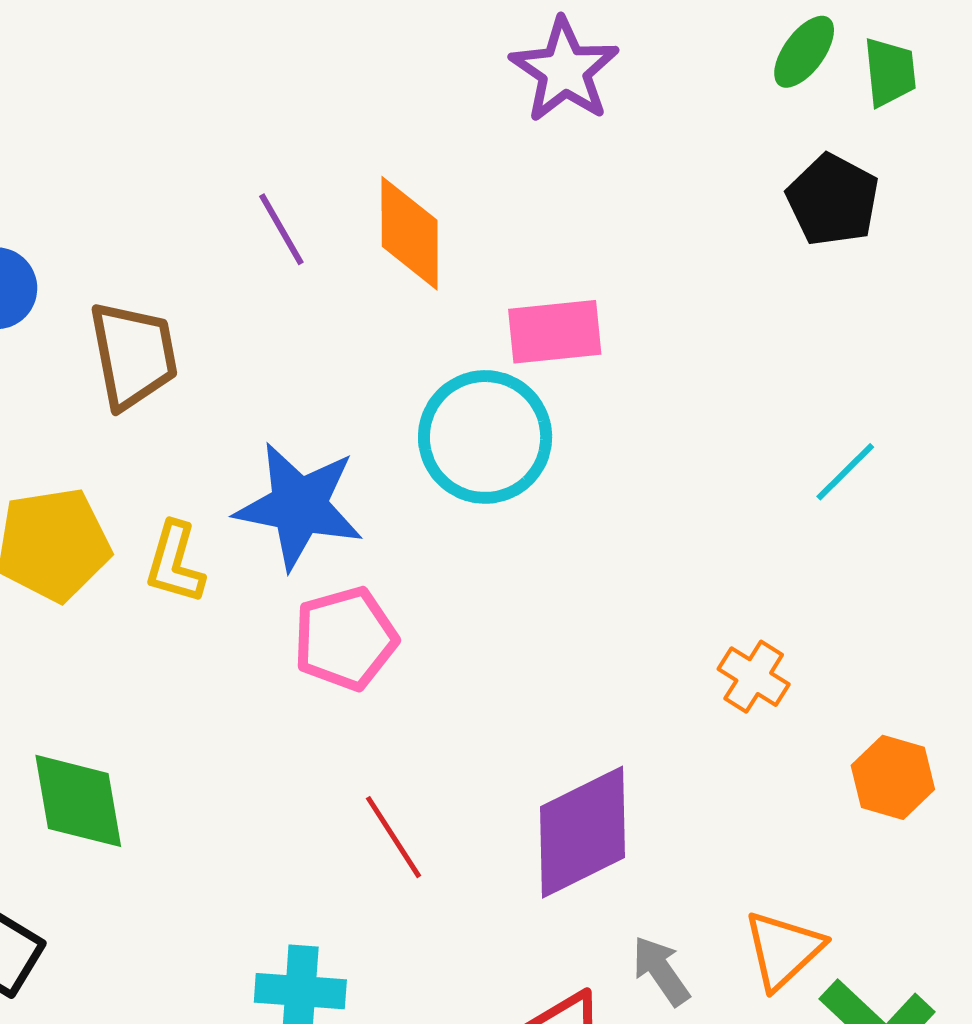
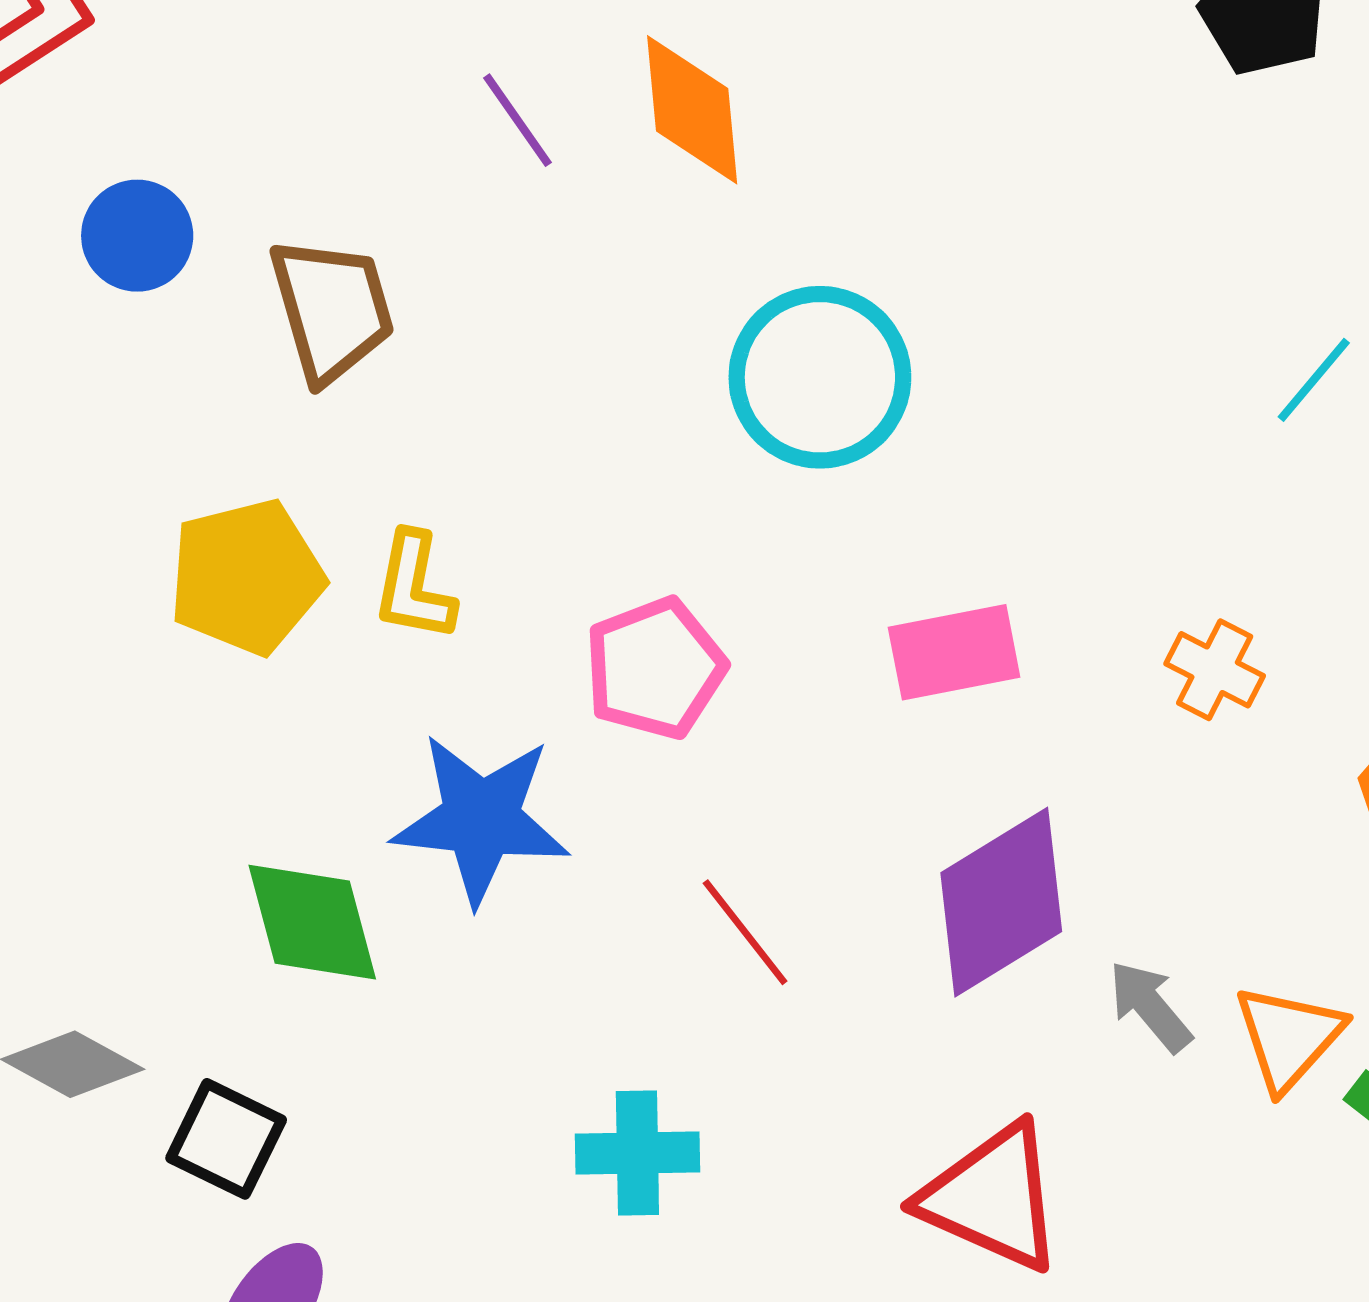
pink rectangle: (555, 332) -> (954, 652), moved
blue star: (299, 506) -> (481, 819), moved
gray arrow: (661, 971) -> (1150, 1006), moved

